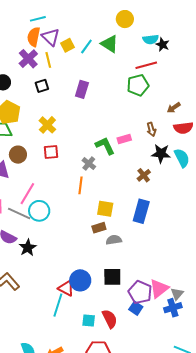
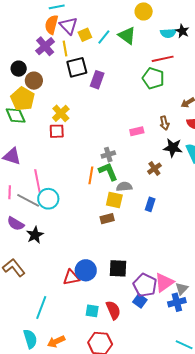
black star: (163, 45) -> (182, 31), moved
green pentagon: (138, 85) -> (153, 78), turned 30
black square: (42, 86) -> (77, 67), moved, size x1.5
green L-shape: (105, 146) -> (108, 172), moved
red square: (51, 152) -> (57, 131), moved
brown circle: (18, 155) -> (34, 81), moved
gray cross: (89, 164) -> (108, 155), moved, turned 32
pink line: (27, 194) -> (37, 181), turned -45
blue rectangle: (141, 211) -> (150, 204), size x0.6
gray semicircle: (114, 240) -> (124, 187), moved
red triangle: (66, 288) -> (71, 277), turned -42
cyan line: (58, 305) -> (41, 308), moved

